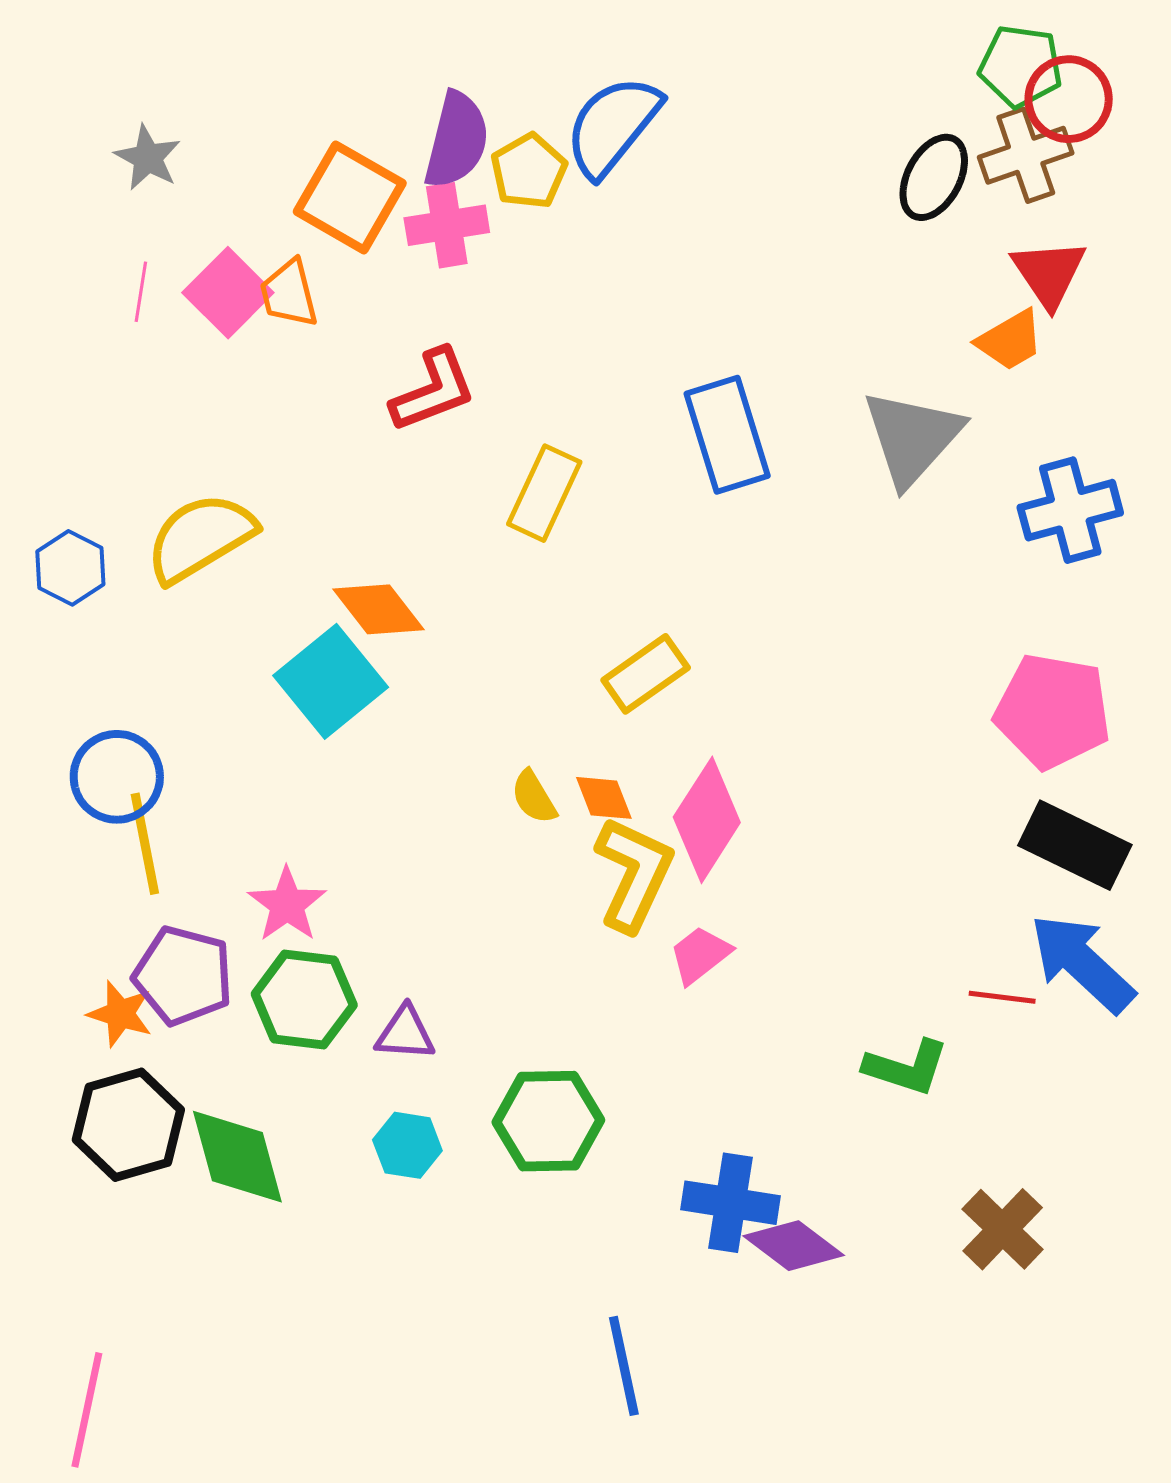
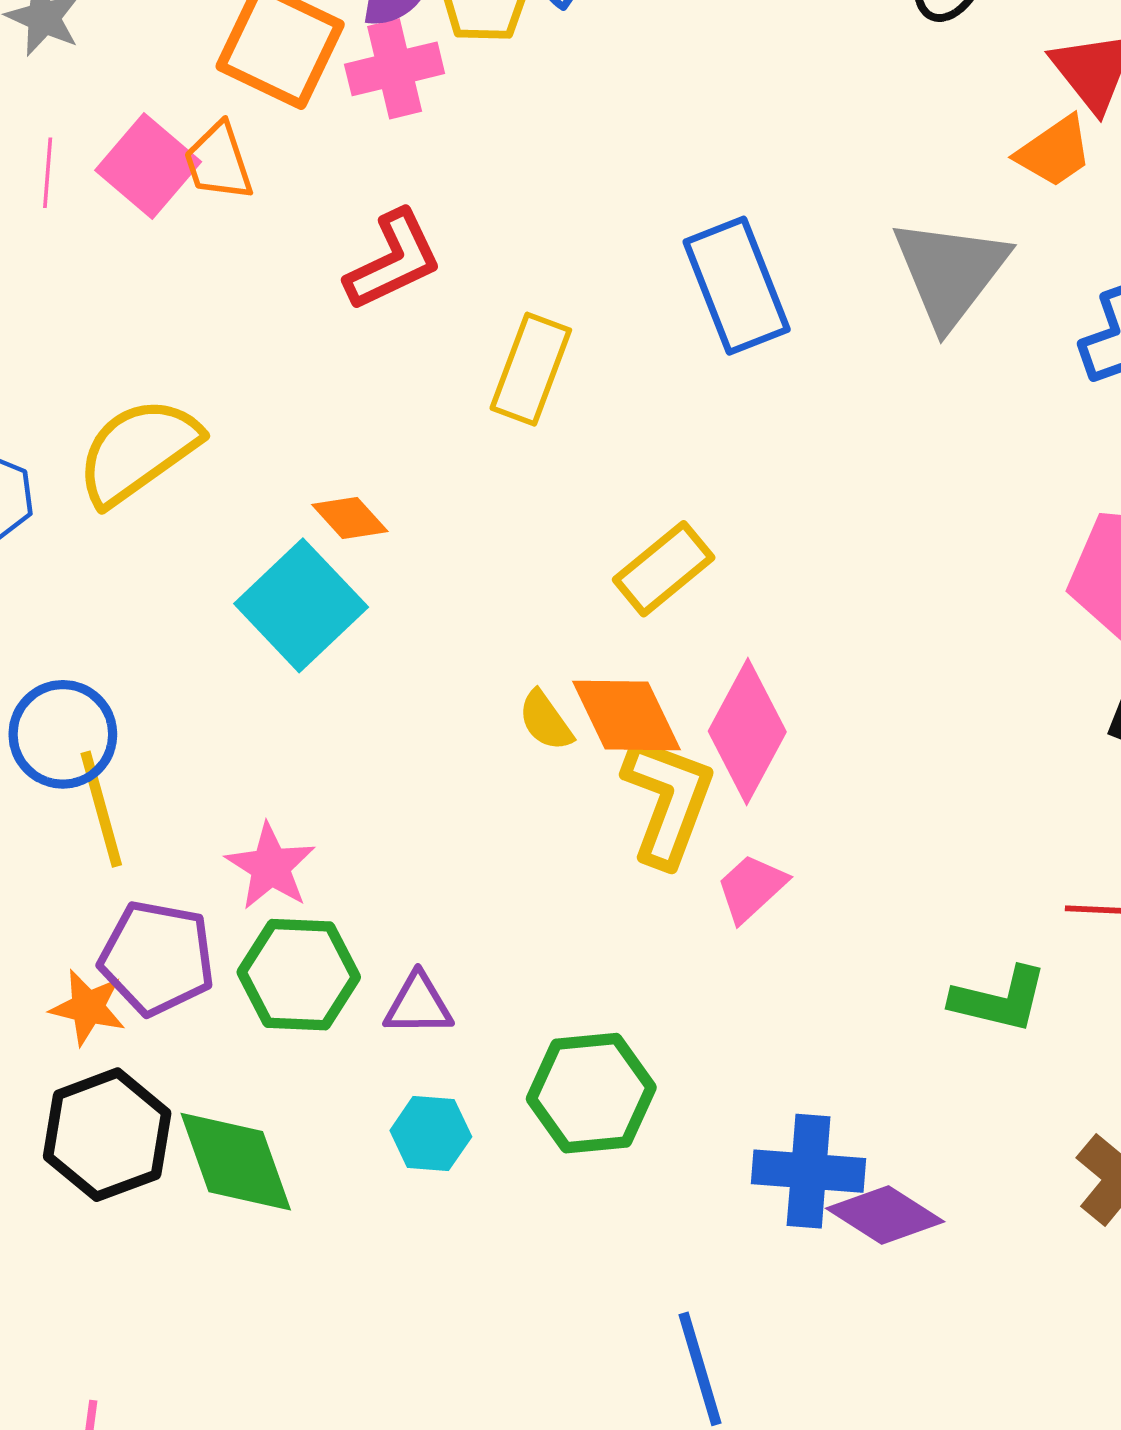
orange diamond: (378, 609) -> (350, 518), size x0.7
orange diamond: (604, 798) -> (626, 716), size x1.6

